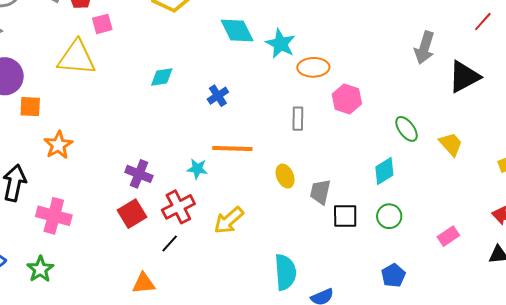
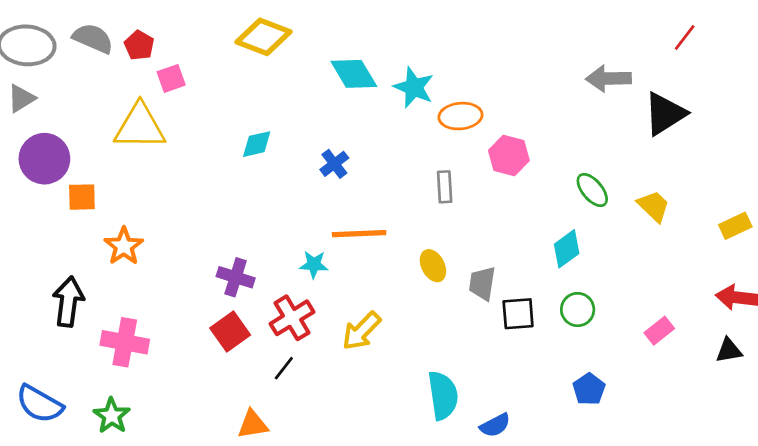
gray arrow: (424, 48) -> (608, 79), turned 76

